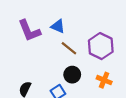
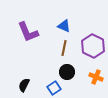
blue triangle: (58, 26) -> (64, 26), moved
brown line: (69, 48) -> (64, 48), turned 63

